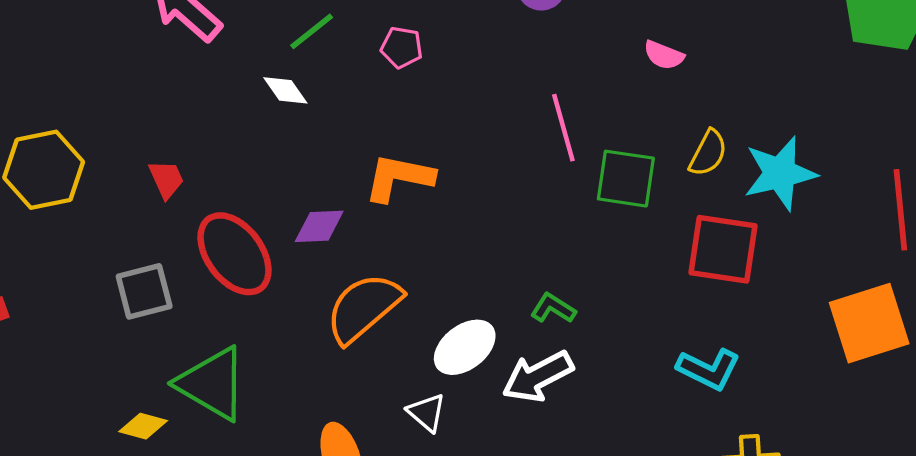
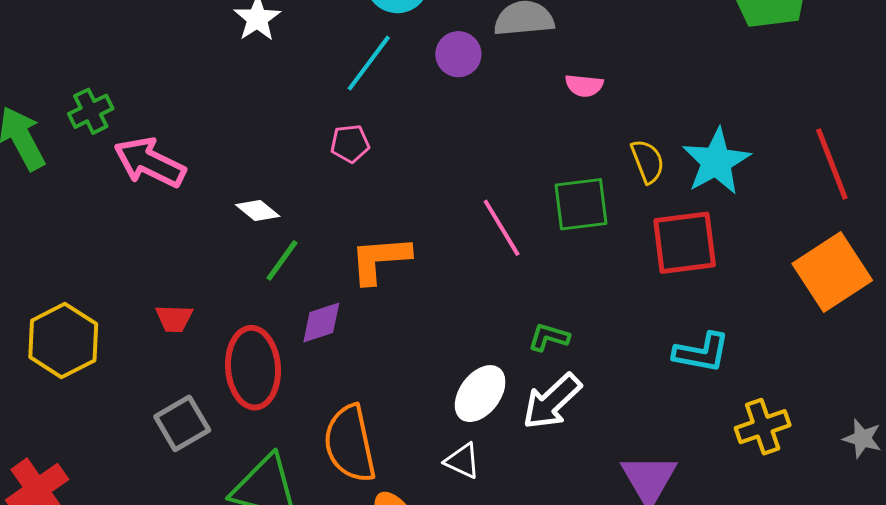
green line: (312, 31) -> (282, 260), moved
pink line: (563, 128) -> (502, 228), moved
yellow semicircle: (708, 153) -> (648, 161), turned -33
red trapezoid: (166, 179) -> (174, 318), turned 132
red ellipse: (235, 254) -> (253, 368), turned 48
orange semicircle: (363, 308) -> (350, 444), moved, turned -46

